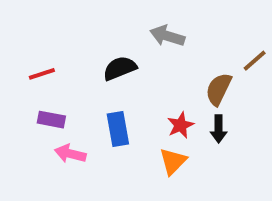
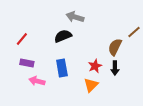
gray arrow: (167, 36) -> (75, 17), moved
red line: (42, 74) -> (22, 39), turned -32

